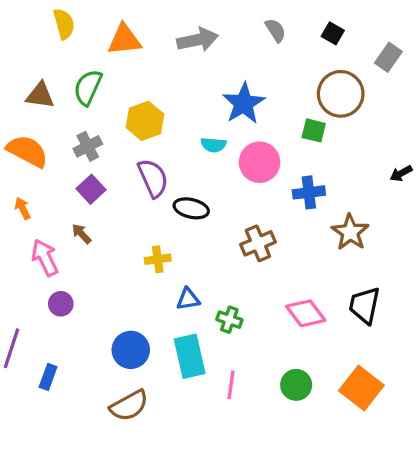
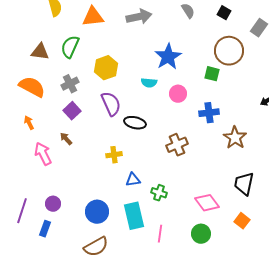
pink circle: (260, 162) -> (178, 94), size x0.7
purple circle: (61, 304) -> (53, 204), moved
pink diamond: (306, 313) -> (207, 203), moved
orange square: (361, 388) -> (242, 221), moved, size x0.6

